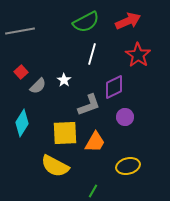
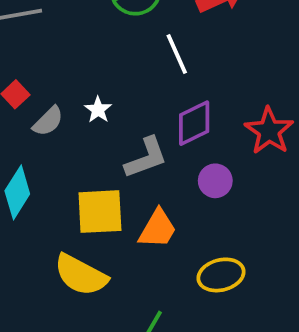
white line: (92, 54) -> (177, 54), moved, turned -40
red star: (138, 55) -> (269, 131), moved

